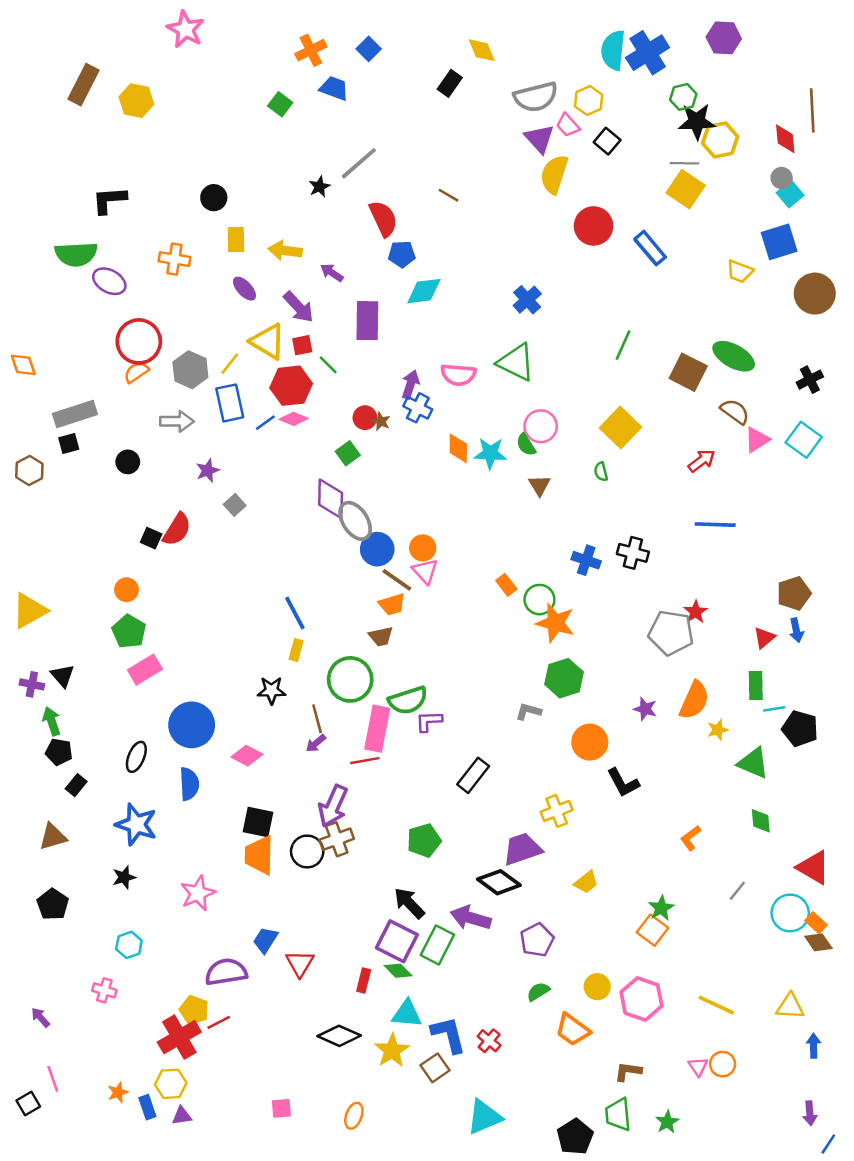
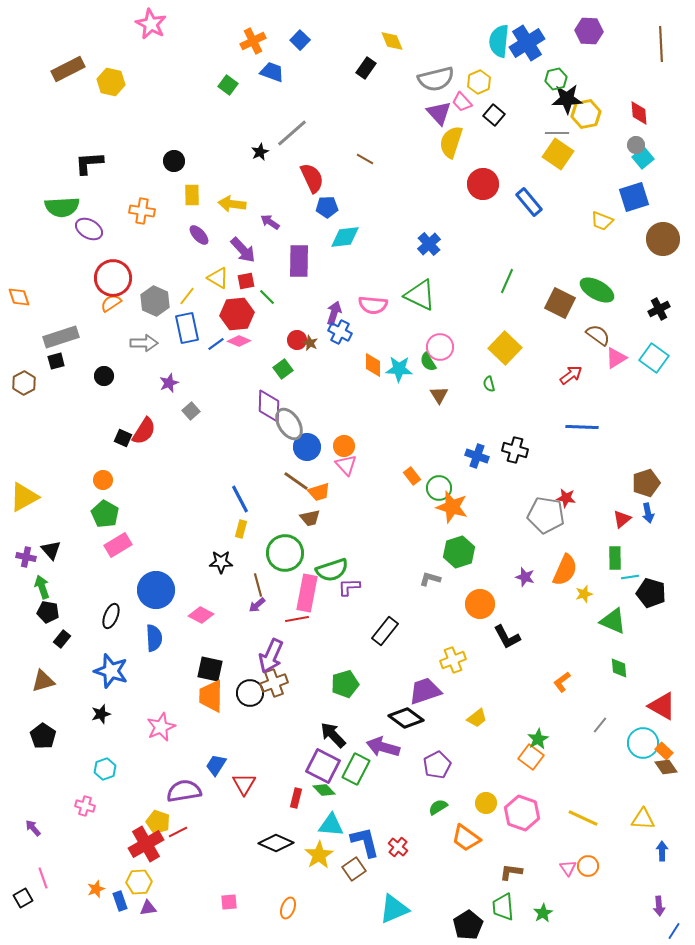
brown rectangle: (83, 85) -> (68, 69), turned 36
brown line: (812, 110) -> (661, 44), moved
yellow triangle: (268, 341) -> (218, 278), size x0.7
brown line: (397, 580) -> (296, 481), moved
red star: (696, 612) -> (566, 498), turned -30

